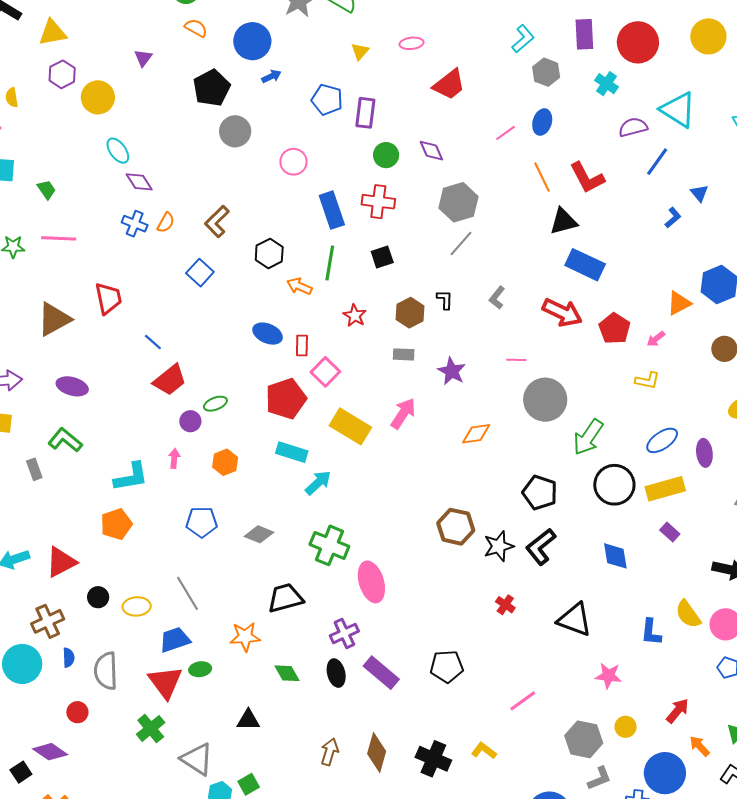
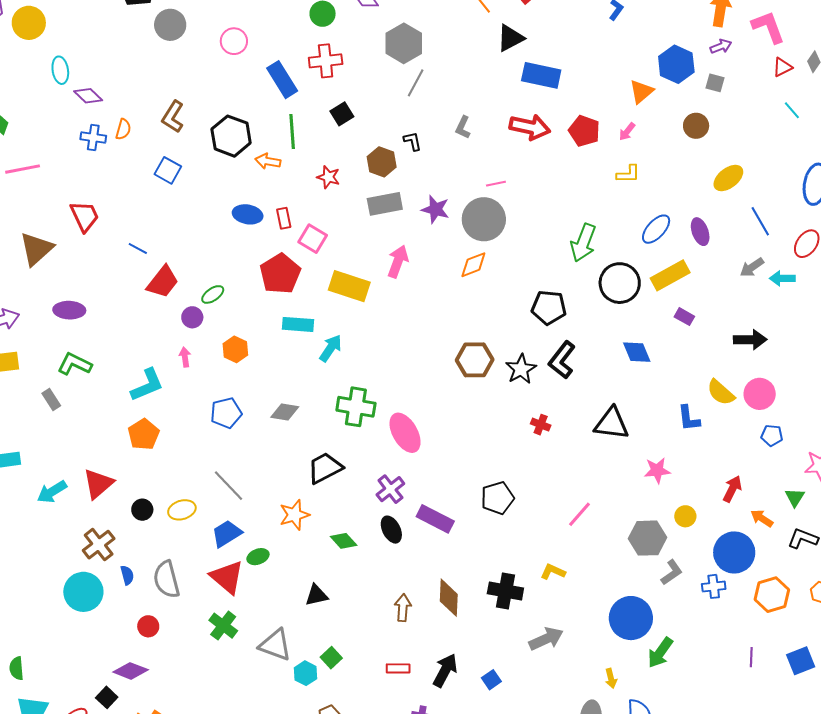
cyan ellipse: (118, 151) -> (60, 70), turned 40
black hexagon: (269, 253) -> (231, 136), size x1.4
gray rectangle: (404, 354) -> (385, 204), size x1.6
gray circle: (545, 400) -> (484, 219), moved

